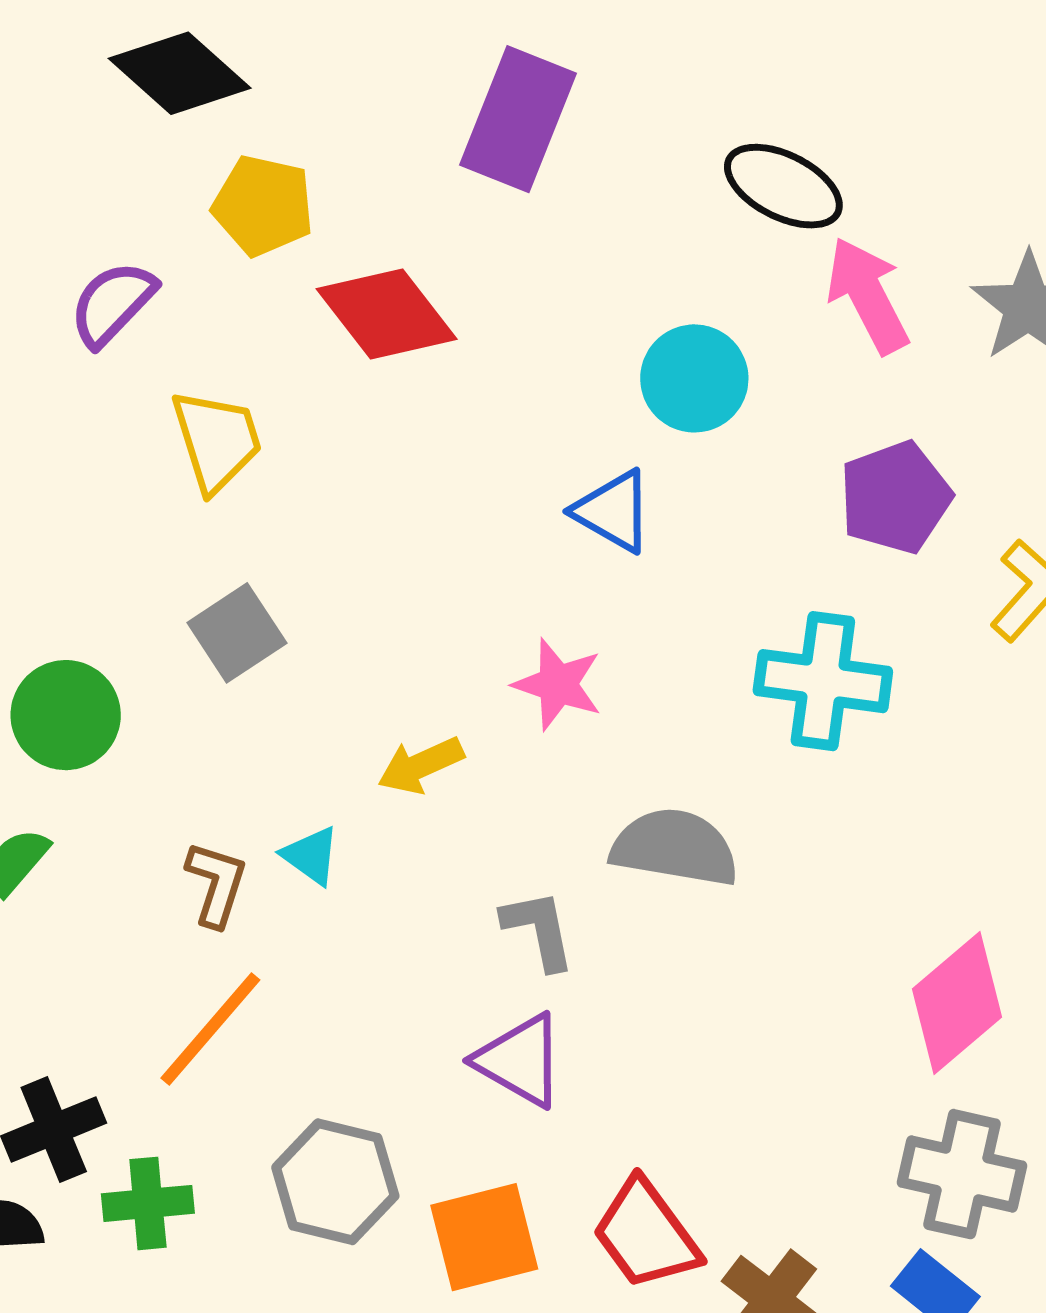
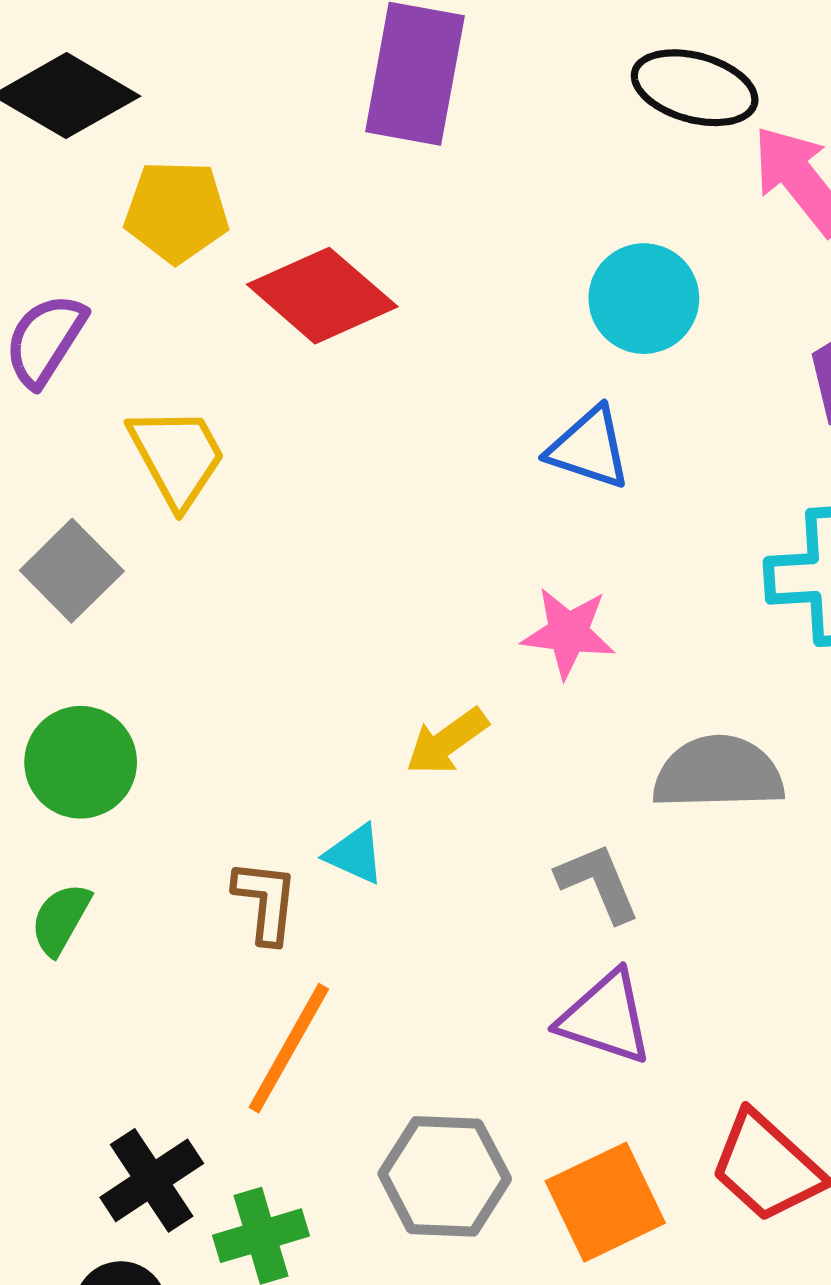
gray square: (237, 633) -> (72, 571), moved

